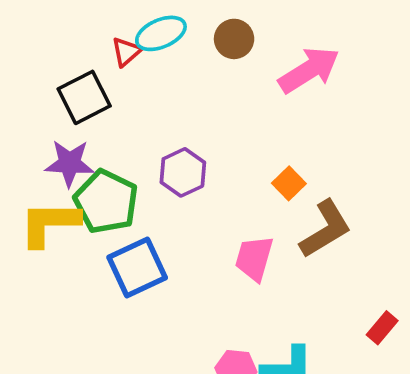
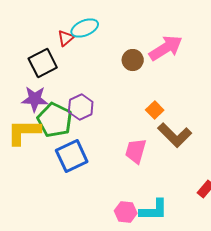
brown circle: (234, 39) -> (133, 60), moved
purple hexagon: (183, 172) -> (81, 107), moved
brown L-shape: (325, 229) -> (175, 135), turned 76

